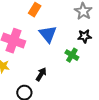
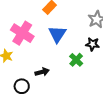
black arrow: (41, 74) -> (42, 72), turned 32

